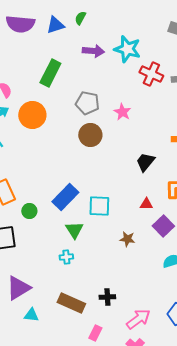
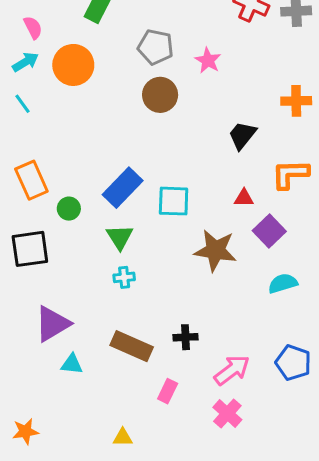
green triangle: (74, 230) -> (120, 237), moved
brown star: (127, 239) -> (215, 250), size x1.8

